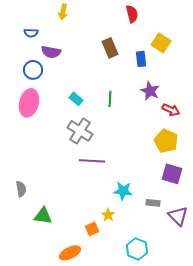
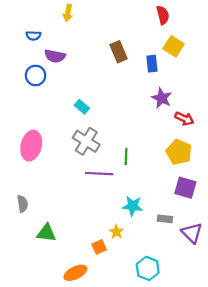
red semicircle: (132, 14) -> (163, 15), moved
green line: (110, 99) -> (126, 156), moved
pink ellipse: (29, 103) -> (31, 146), moved

